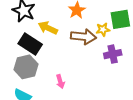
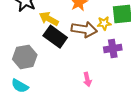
black rectangle: (30, 44) -> (55, 37), moved
pink arrow: (60, 82) -> (87, 79), moved

